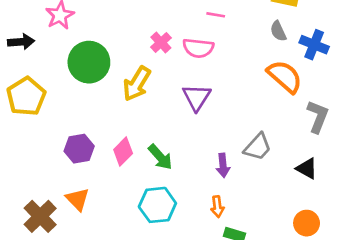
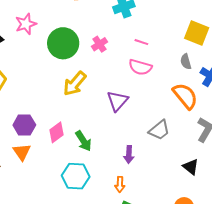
pink cross: (161, 42) -> (99, 44), moved
pink semicircle: (198, 48) -> (140, 67), moved
green circle: (89, 62) -> (63, 43), moved
gray trapezoid: (258, 147) -> (159, 130), moved
orange triangle: (78, 199) -> (22, 152), moved

